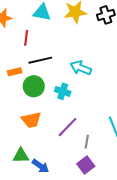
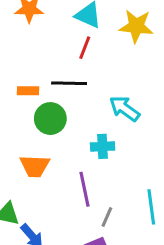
red line: (26, 38) -> (85, 48), moved
cyan cross: (63, 91) -> (103, 146), moved, turned -35
purple line: (68, 127) -> (85, 189), turned -70

